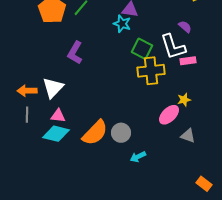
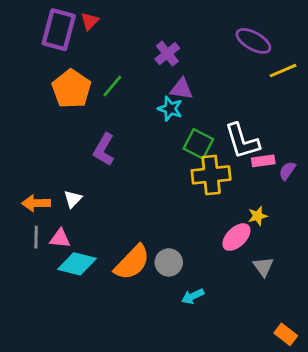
purple semicircle: (185, 27) -> (287, 171), moved, turned -96
white triangle: (53, 88) -> (73, 199), size x0.6
pink triangle: (58, 116) -> (60, 238), moved
gray triangle: (188, 136) -> (263, 267), turned 35

